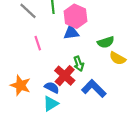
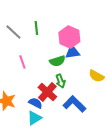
pink hexagon: (76, 16) -> (69, 37), moved
blue triangle: (71, 32) -> (72, 52), moved
green semicircle: (106, 42) -> (57, 61), moved

